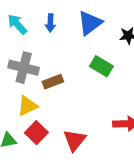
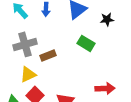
gray cross: (24, 68) -> (25, 44), turned -30

